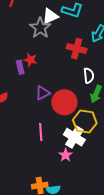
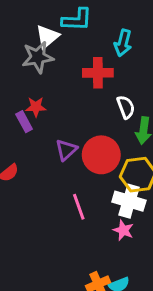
gray star: (40, 28) -> (38, 57), turned -30

